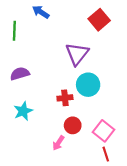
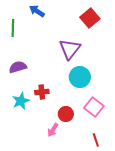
red cross: (65, 98) -> (42, 92), moved
pink square: (104, 131) -> (94, 107), moved

